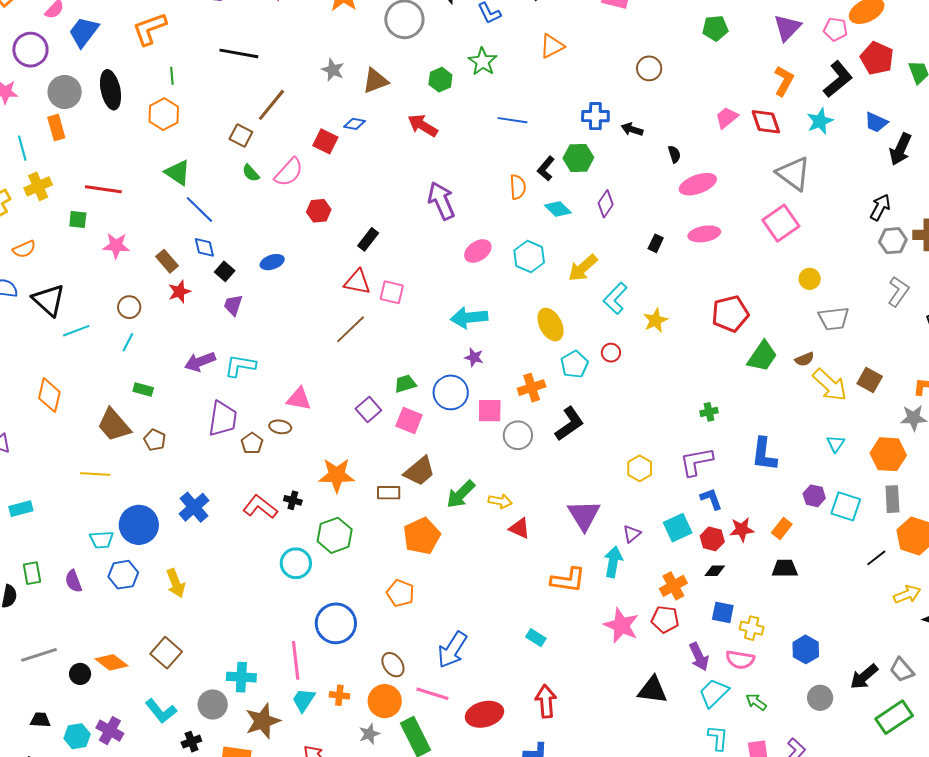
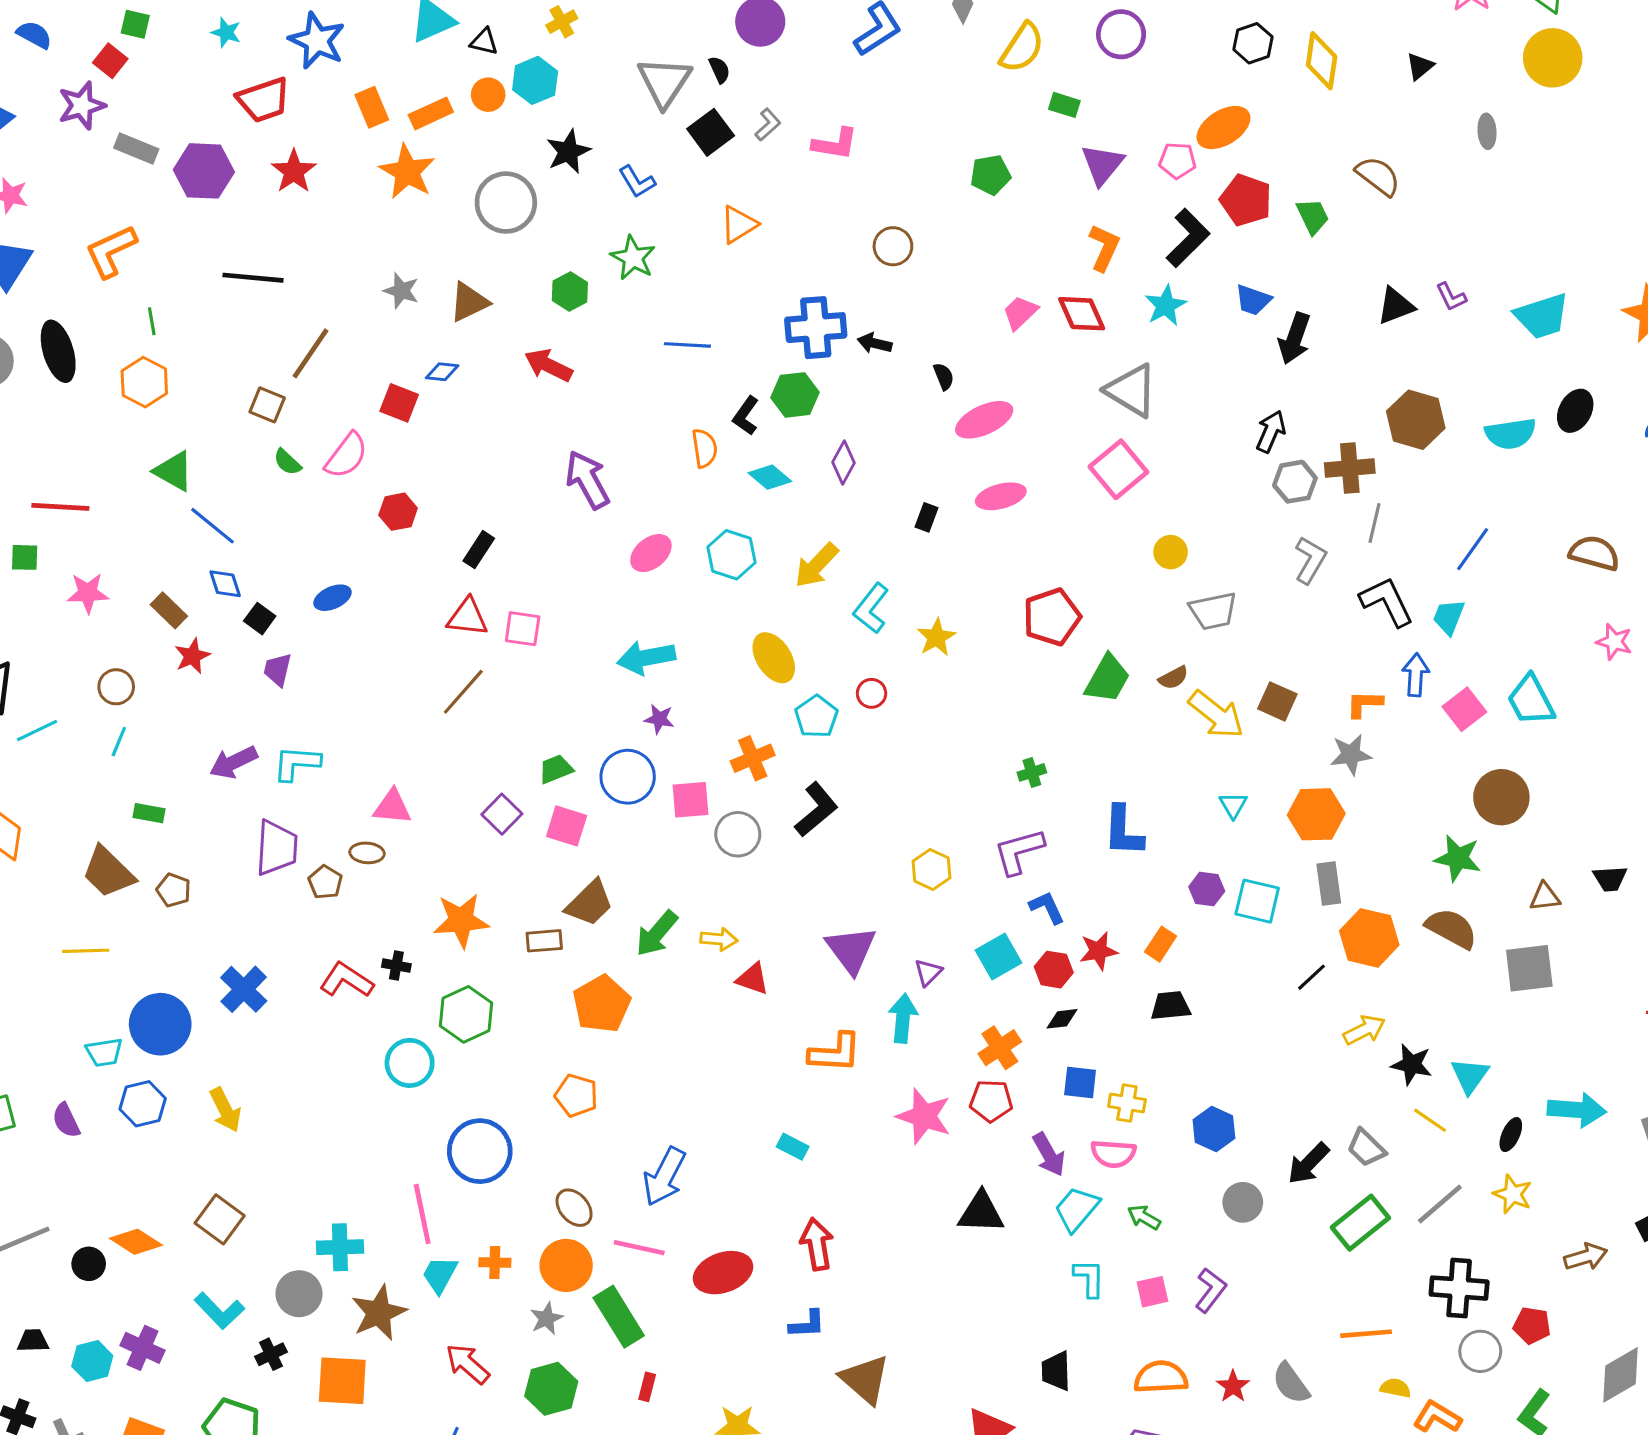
blue cross: (595, 116) -> (816, 328), size x1.4

